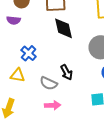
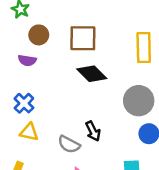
black diamond: (64, 28) -> (92, 74), turned -35
blue cross: (29, 53) -> (24, 103), moved

